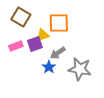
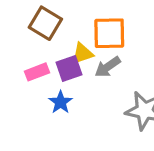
gray arrow: (58, 53) -> (108, 67), moved
blue star: (49, 67) -> (61, 102), moved

